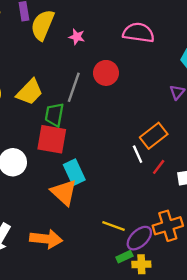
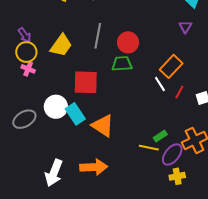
red circle: (106, 73) -> (128, 42), moved
green trapezoid: (54, 115) -> (122, 64), moved, turned 85
cyan rectangle: (74, 172) -> (75, 114), moved
green rectangle: (124, 257) -> (160, 136), moved

